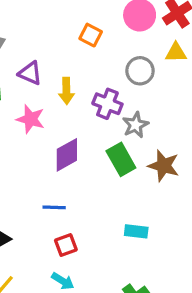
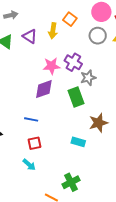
gray circle: (140, 71) -> (98, 36), moved
yellow arrow: (66, 91) -> (53, 31), moved
pink star: (31, 119) -> (52, 66), moved, turned -30
brown star: (164, 166) -> (98, 123), moved, turned 30

